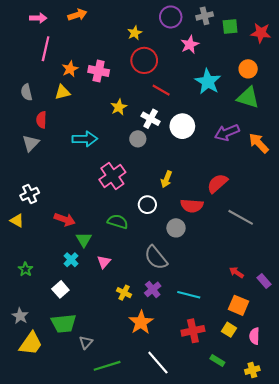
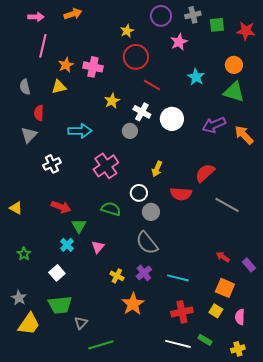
cyan star: (208, 82) -> (196, 77), size x0.7
white cross: (30, 194) -> (52, 164), moved
gray circle: (176, 228) -> (151, 212), moved
white line: (158, 363) -> (178, 344), moved, turned -35

